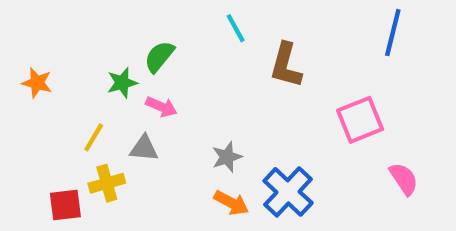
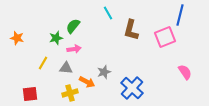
pink arrow: (161, 107) -> (74, 49), turned -32
pink square: (360, 120) -> (165, 37), moved
pink semicircle: (404, 179) -> (185, 72), moved
yellow cross: (107, 183) -> (70, 93), moved
orange arrow: (231, 203) -> (87, 82), moved

